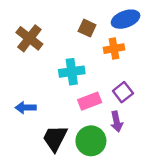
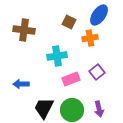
blue ellipse: (126, 19) -> (99, 15), turned -35
brown cross: (29, 38) -> (24, 30), turned -30
purple arrow: (117, 122) -> (99, 109), moved

